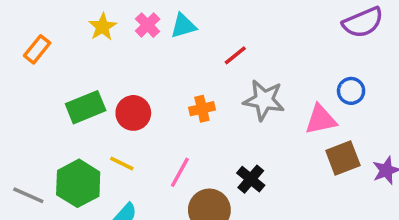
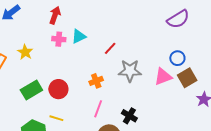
pink cross: (148, 25) -> (59, 39), turned -32
yellow star: (103, 27) -> (25, 52), moved
brown square: (343, 158) -> (187, 78), moved
pink line: (180, 172) -> (98, 109), moved

